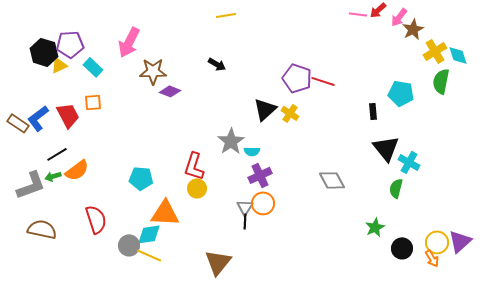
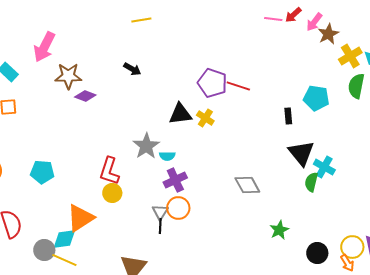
black triangle: (265, 109) -> (180, 114), turned 35
cyan pentagon: (141, 178) -> (42, 172), moved
green semicircle: (396, 188) -> (311, 182), moved
orange triangle: (165, 213) -> (80, 218), turned -36
green star: (375, 227) -> (279, 230), moved

